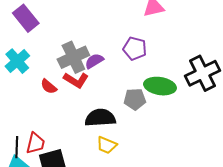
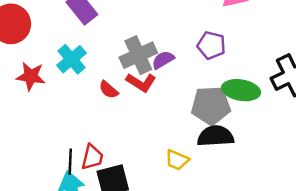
gray pentagon: (135, 99) -> (211, 106), size x1.5
black semicircle: (100, 118) -> (215, 136), moved

